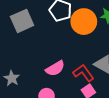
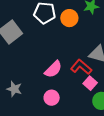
orange circle: (84, 22) -> (69, 18), size x0.7

